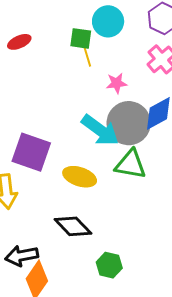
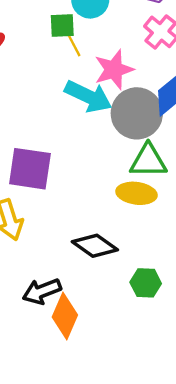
pink star: (117, 83) -> (114, 70), size x1.6
cyan arrow: (100, 130) -> (88, 96), moved
yellow ellipse: (80, 177) -> (136, 193), moved

